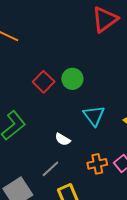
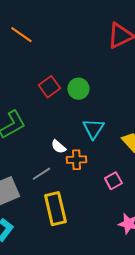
orange cross: (97, 164) -> (76, 160), moved

